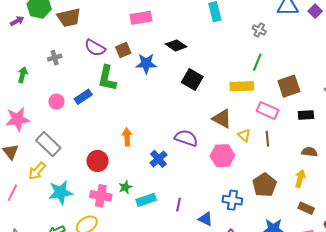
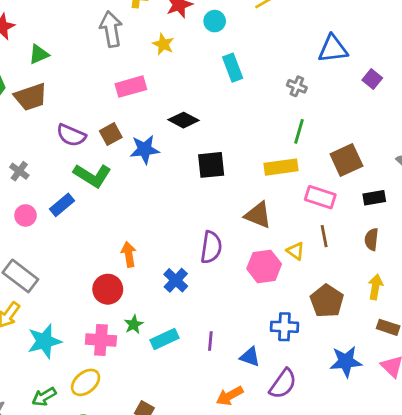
purple square: (315, 11) -> (372, 79), moved
gray cross: (55, 58) -> (19, 171), moved, turned -32
green L-shape: (107, 78) -> (92, 176), turned -64
black square: (192, 79) -> (211, 165), turned -30
yellow triangle: (244, 135) -> (296, 251), moved
purple semicircle: (186, 138) -> (211, 247), turned 85
brown semicircle: (309, 152) -> (372, 239), moved, turned -84
red circle: (98, 161) -> (108, 289), moved

